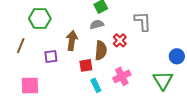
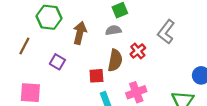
gray L-shape: (143, 21) -> (166, 32), turned -145
brown arrow: (72, 40) -> (80, 33), moved
purple square: (51, 57) -> (57, 62), turned 32

